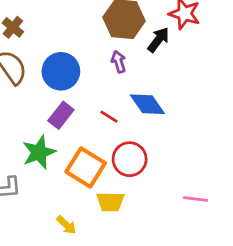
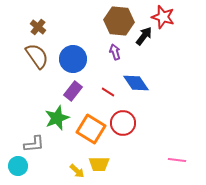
pink line: (195, 199) -> (177, 160), moved
yellow trapezoid: (110, 202) -> (99, 164), moved

